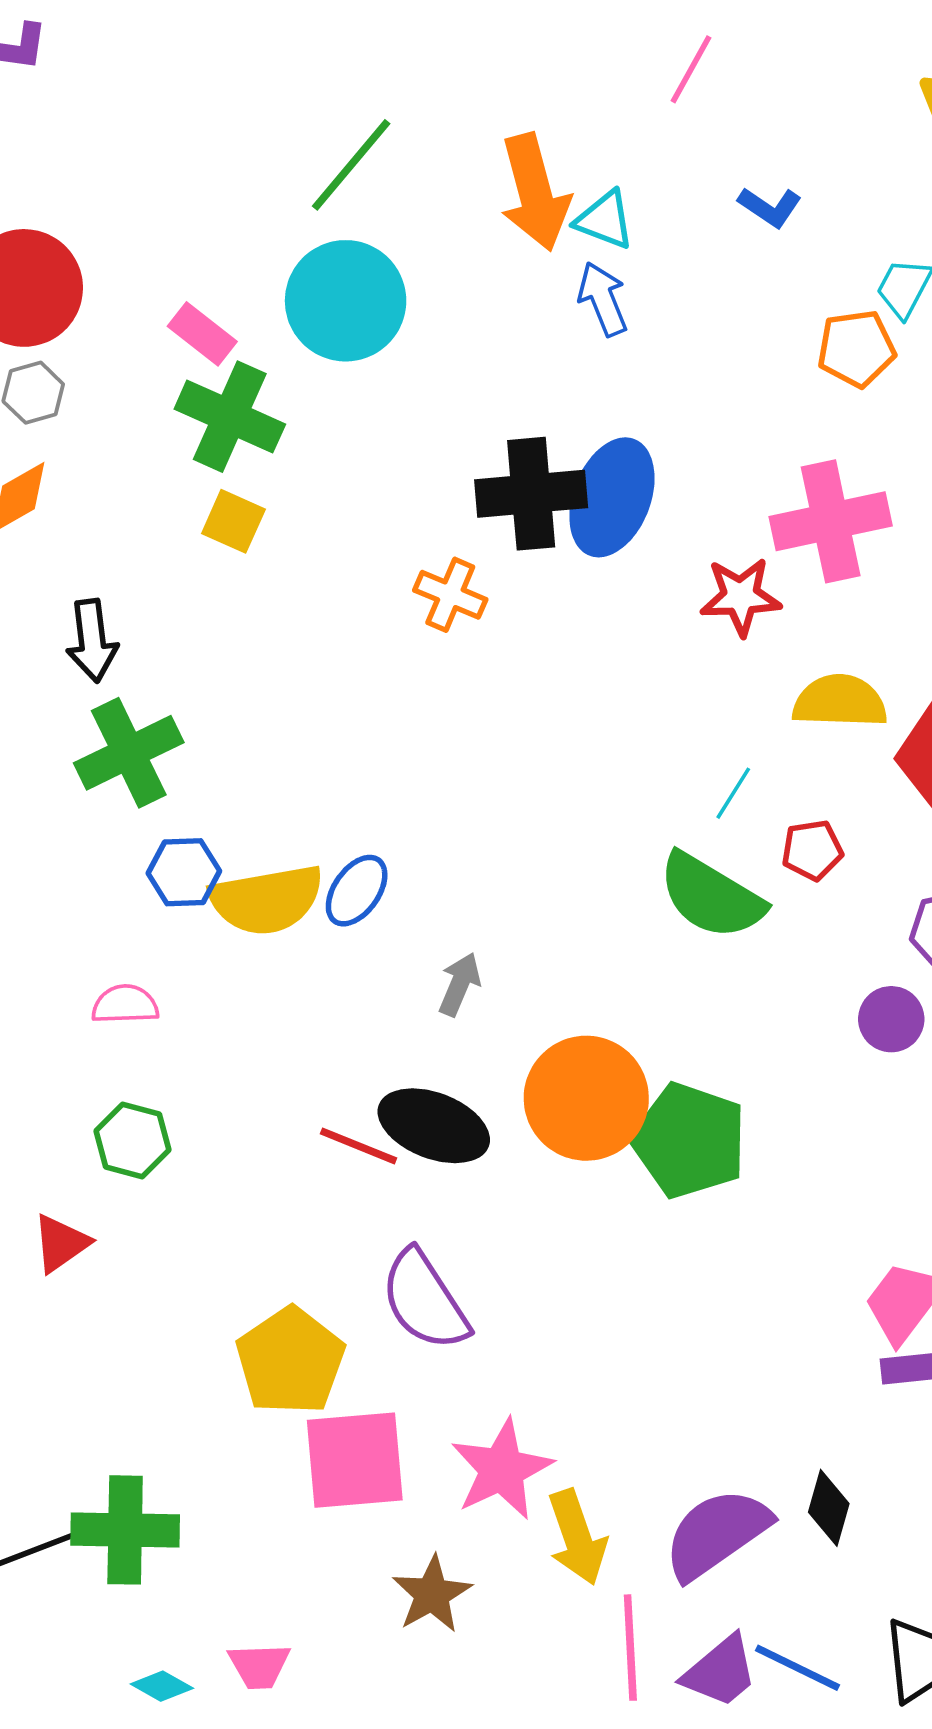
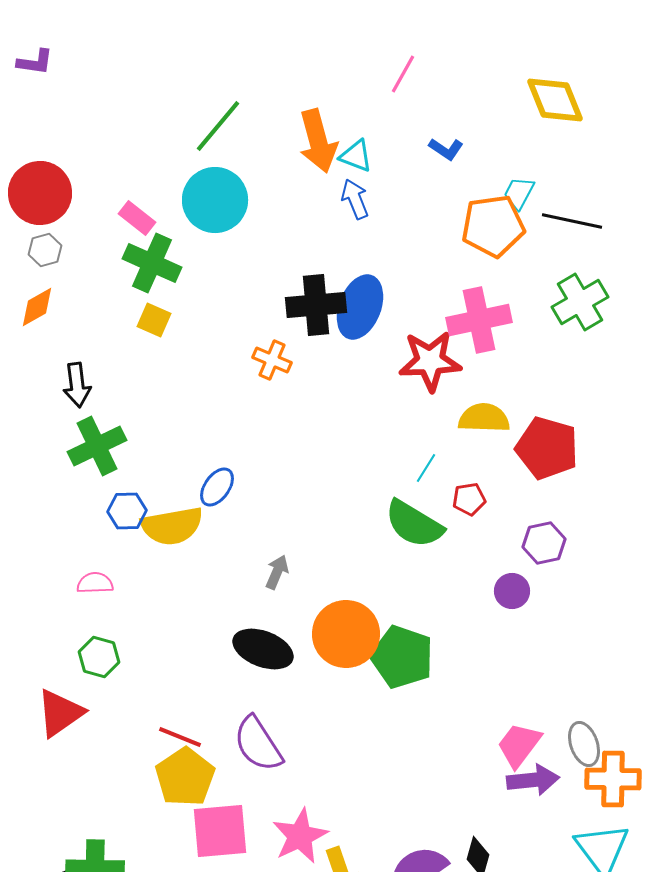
orange pentagon: (856, 349) -> (493, 226), size x1.5
red star: (741, 597) -> (430, 361), size x1.4
blue ellipse: (357, 891) -> (217, 487), moved
red line: (358, 1146) -> (180, 737), moved
red triangle: (61, 1243) -> (60, 713), size x1.5

